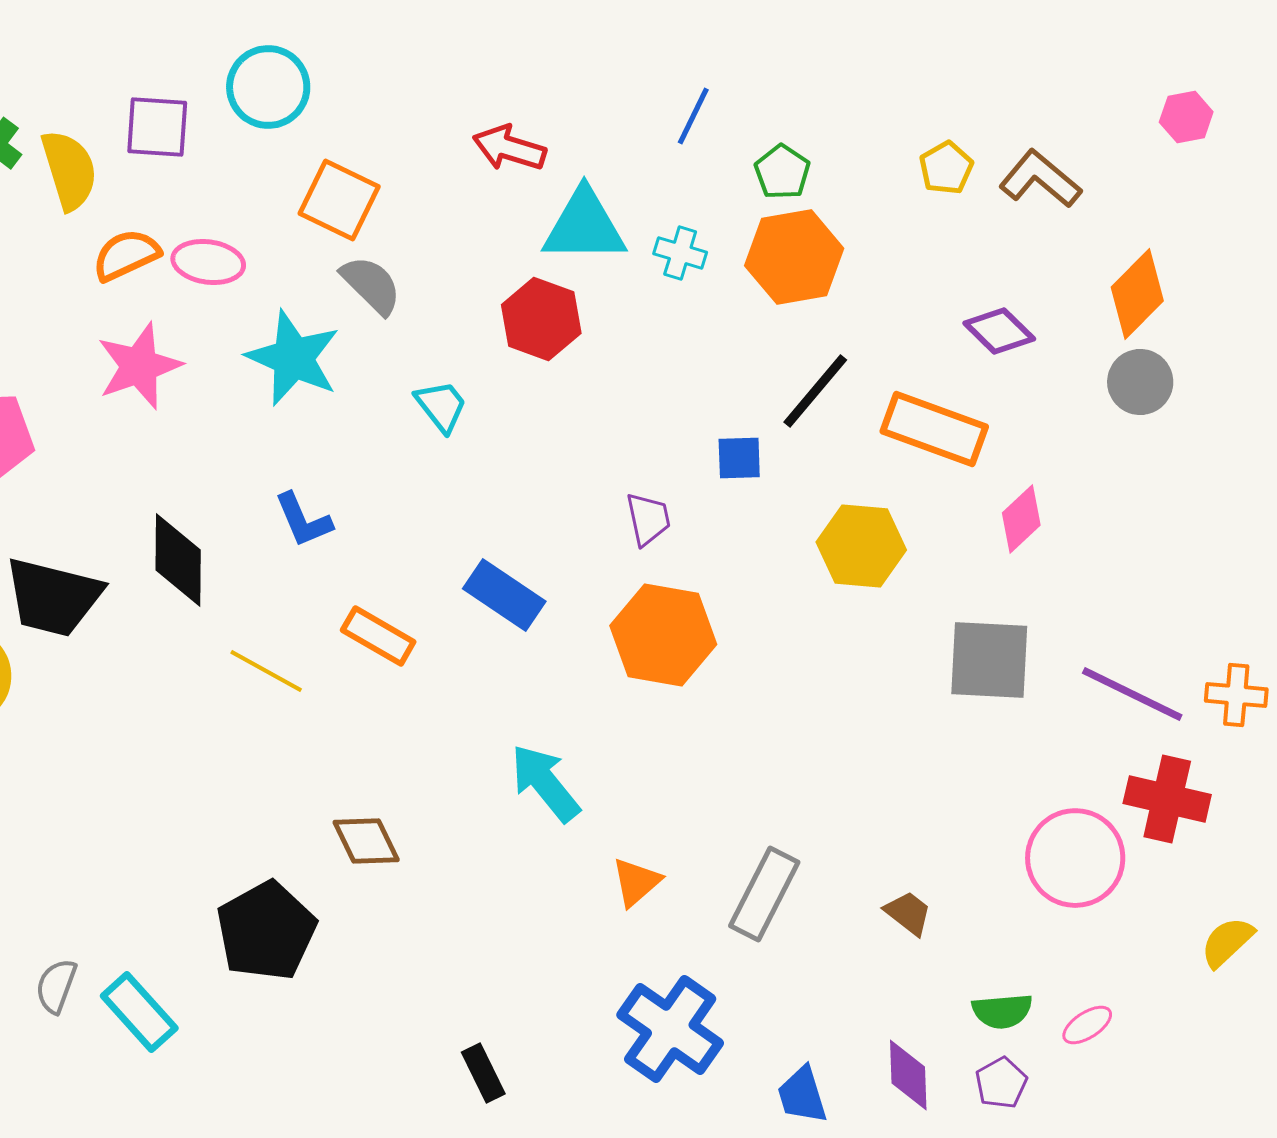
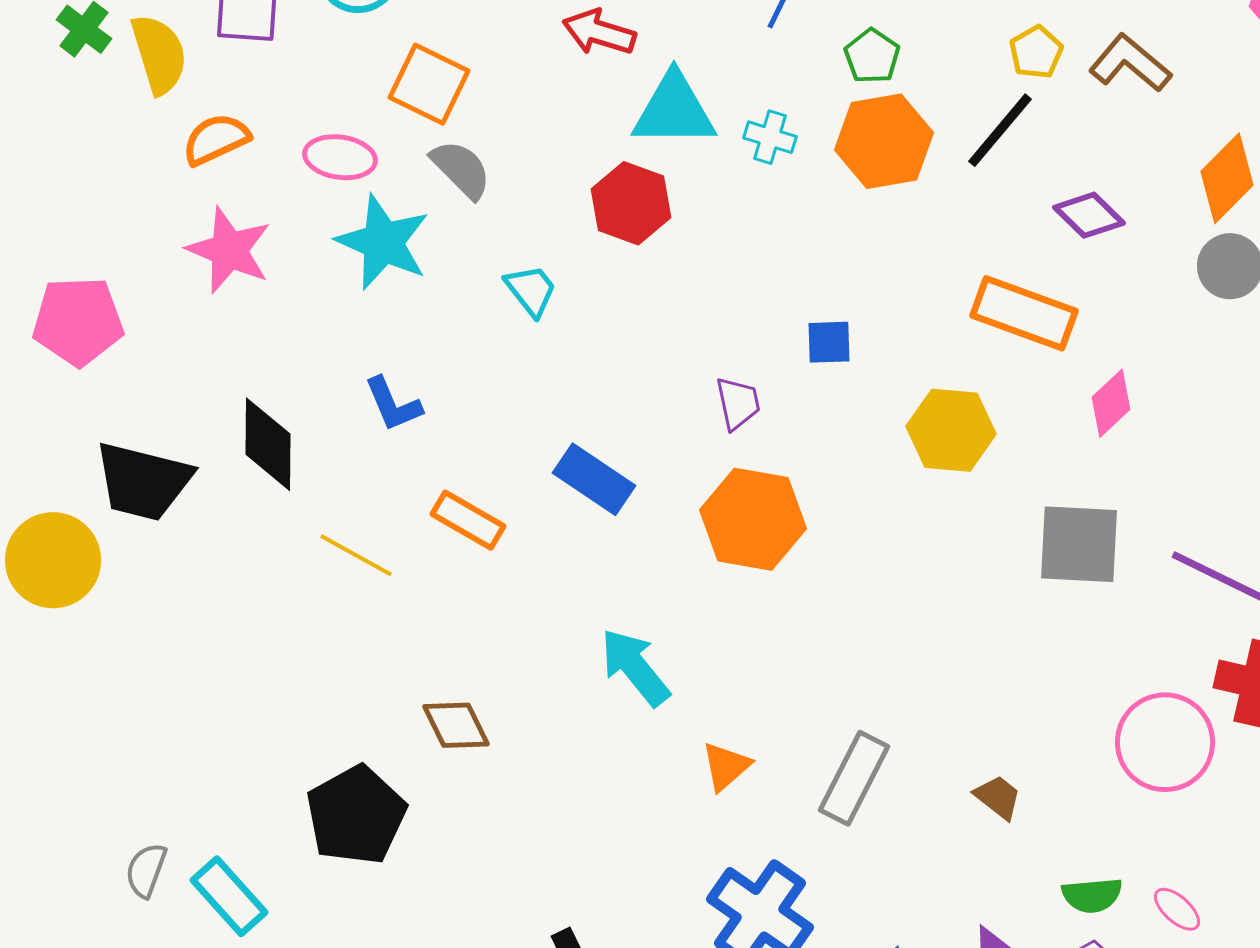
pink ellipse: (208, 262) -> (340, 157), moved
pink star: (139, 366) -> (229, 250), turned -30
black line: (815, 391) -> (1000, 130), moved
pink ellipse: (1087, 1025) -> (1177, 909), turned 75

